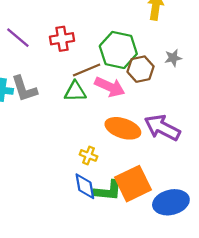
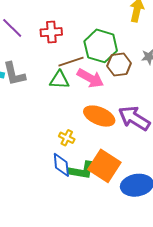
orange square: (133, 184) -> (104, 166), turned -36

